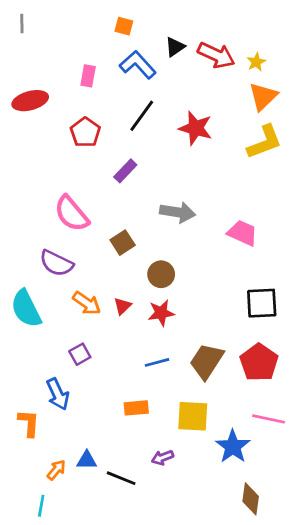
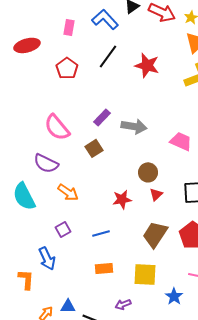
purple rectangle: (125, 171) -> (102, 117), moved
brown circle: (161, 274) -> (148, 172), moved
red triangle: (123, 306) -> (156, 194), moved
blue line: (157, 362) -> (101, 233), moved
blue star: (233, 447) -> (174, 296), size x0.7

